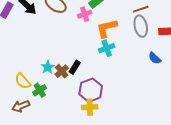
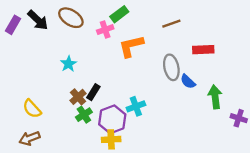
gray ellipse: (141, 26) -> (171, 67), moved
cyan cross: (107, 48) -> (136, 106), moved
cyan star: (48, 67) -> (69, 64), moved
green cross: (40, 90) -> (84, 115), moved

